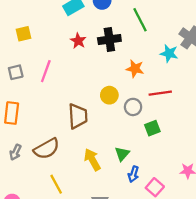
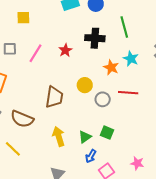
red star: (78, 41) -> (65, 50), moved
cyan star: (169, 53) -> (131, 59), moved
green square: (152, 128) -> (107, 133), moved, turned 32
brown semicircle: (47, 149) -> (22, 119), turned 40
yellow line: (56, 184) -> (13, 149), moved, turned -30

